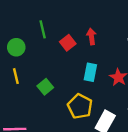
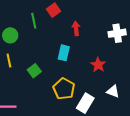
red square: (68, 43) -> (53, 10), moved
cyan rectangle: (90, 72) -> (64, 53), moved

